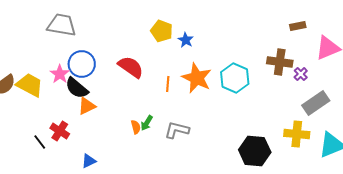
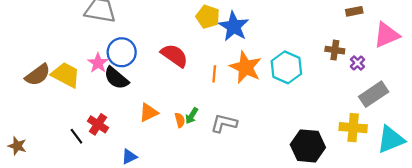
blue star: (186, 40) -> (234, 26), size x1.8
brown cross: (280, 62) -> (335, 50), size x0.7
orange triangle: (87, 106) -> (149, 113), moved

